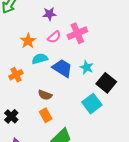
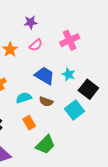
pink cross: (77, 33) -> (70, 40), moved
cyan semicircle: (40, 59) -> (24, 98), moved
brown semicircle: (45, 95) -> (46, 102), moved

